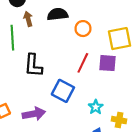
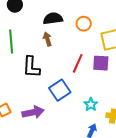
brown arrow: (28, 19) -> (47, 39), moved
orange circle: (83, 29) -> (84, 24), moved
blue square: (63, 91) -> (60, 90), turned 30

